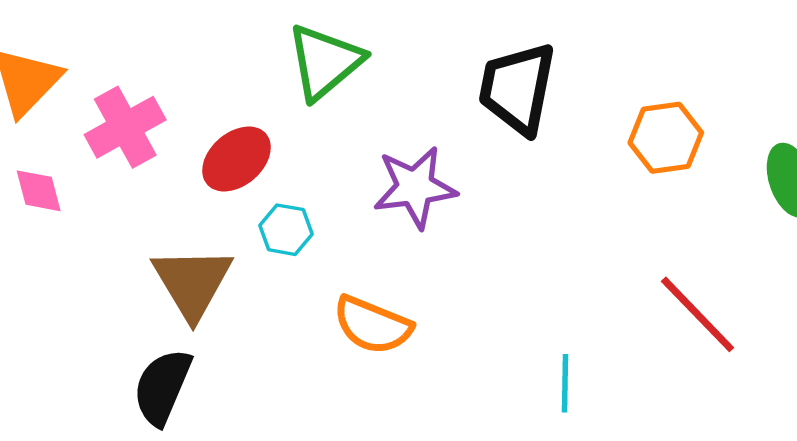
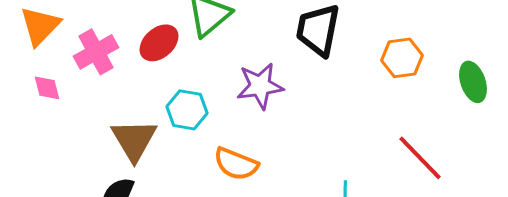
red ellipse: (237, 159) -> (159, 43), moved
cyan hexagon: (286, 230) -> (187, 110), size x1.4

